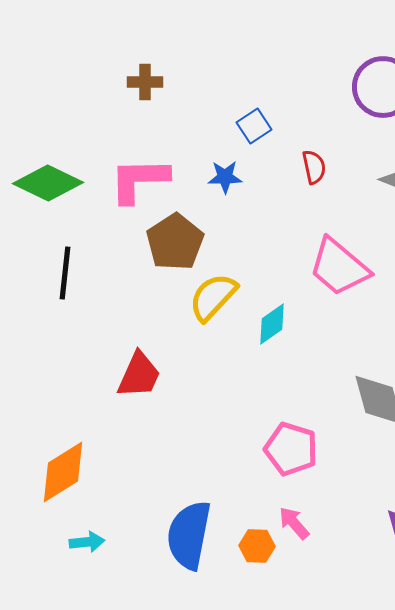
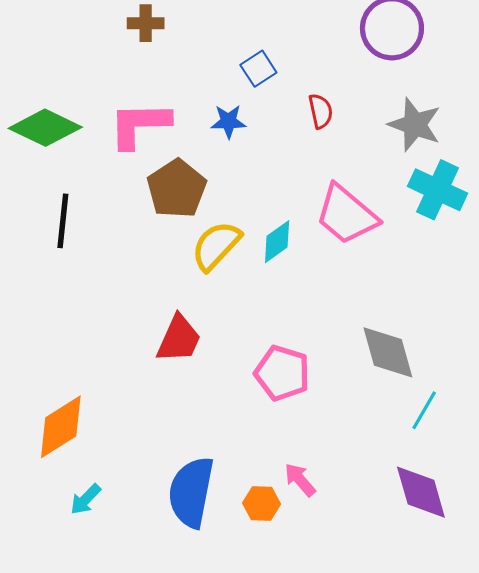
cyan diamond: (272, 324) -> (277, 242), moved
red trapezoid: (139, 375) -> (179, 339), moved
pink pentagon: (291, 449) -> (282, 373), moved
cyan arrow: (87, 542) -> (86, 499), turned 140

